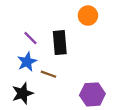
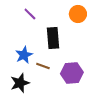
purple line: (30, 38) -> (30, 14), moved
purple hexagon: (92, 94) -> (72, 73), moved

